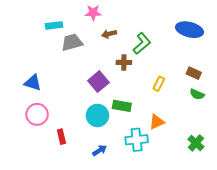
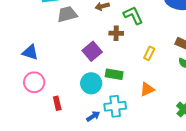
green L-shape: (142, 43) -> (133, 15), turned -75
cyan cross: (137, 140) -> (115, 106), moved

